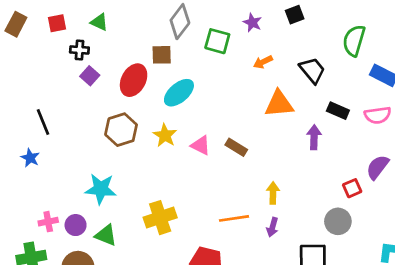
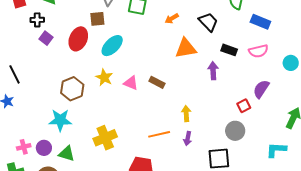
brown hexagon: (121, 130) -> (72, 89), moved

